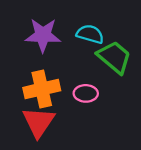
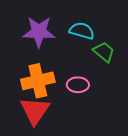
green trapezoid: (114, 57) -> (104, 52), size x0.7

